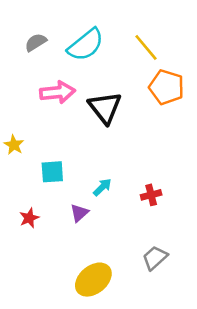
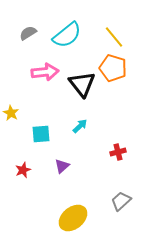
orange pentagon: (166, 87) -> (113, 68), moved
cyan arrow: (102, 187) -> (80, 126), moved

